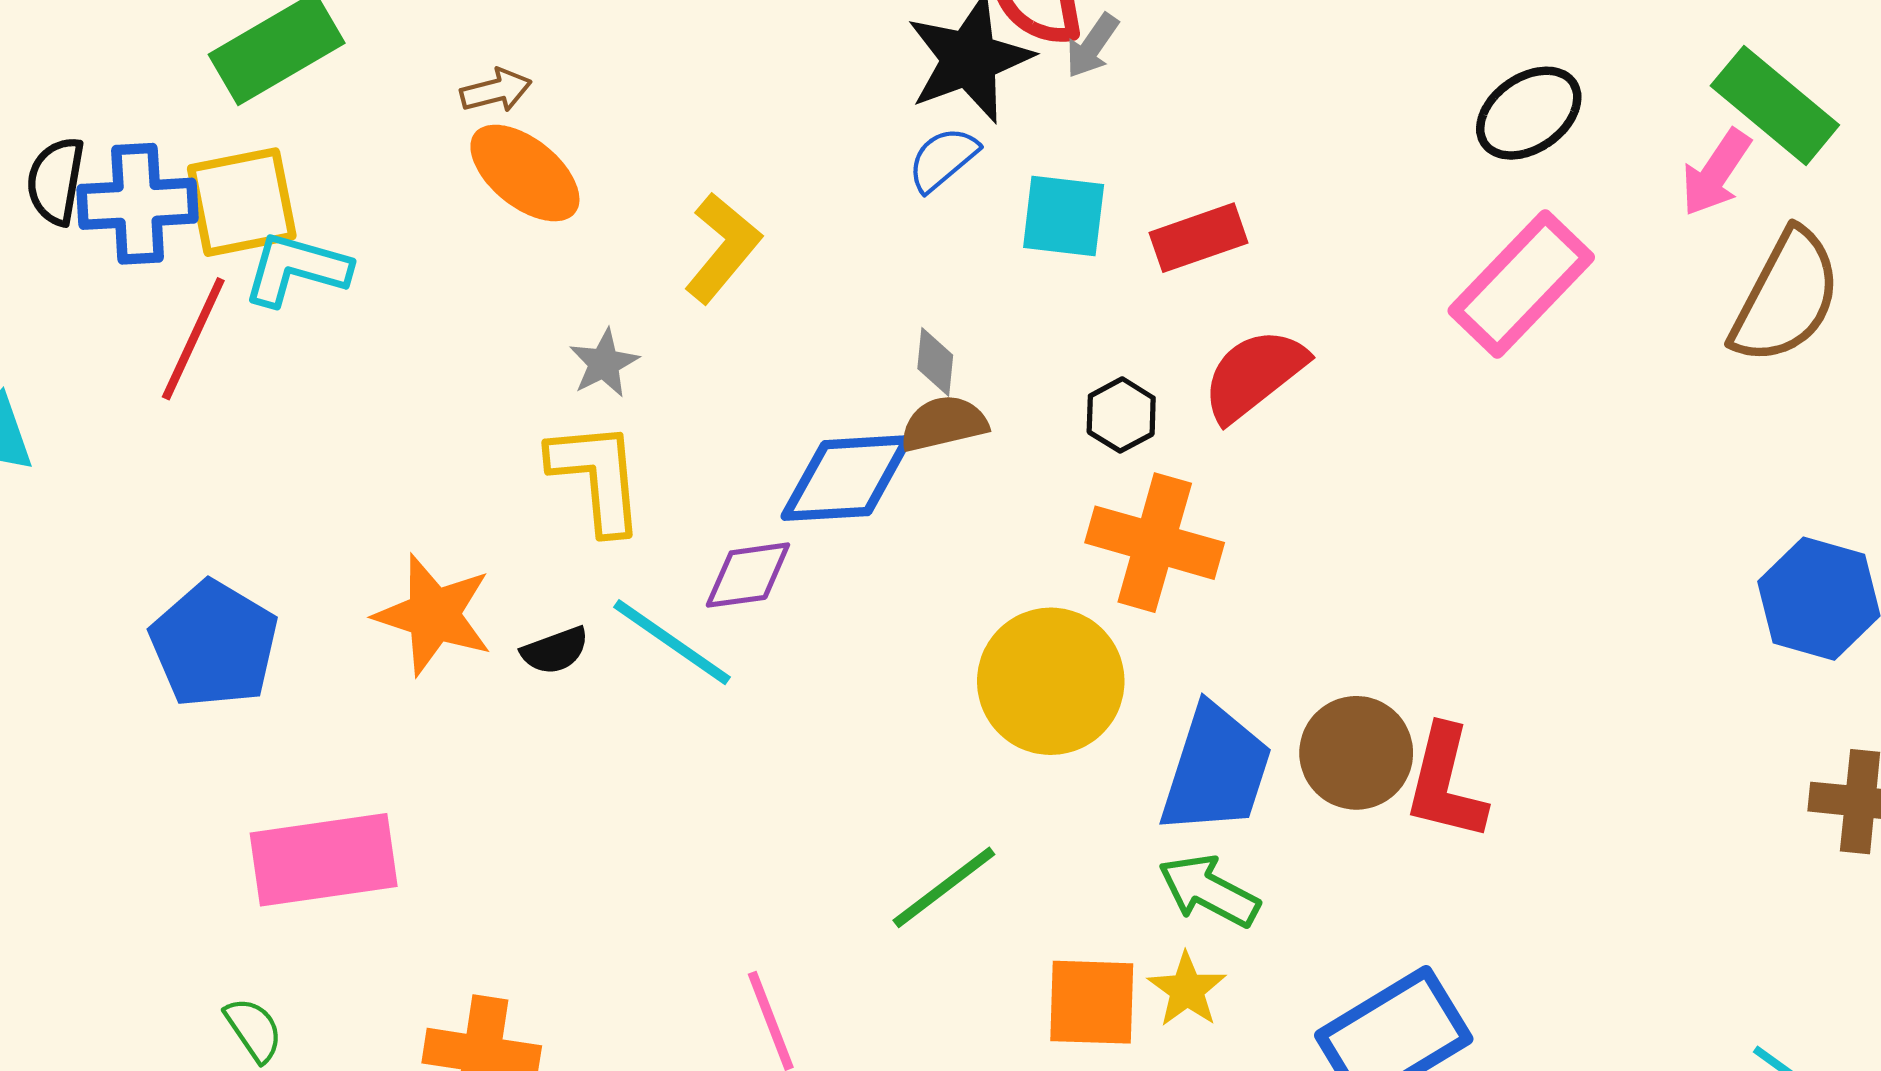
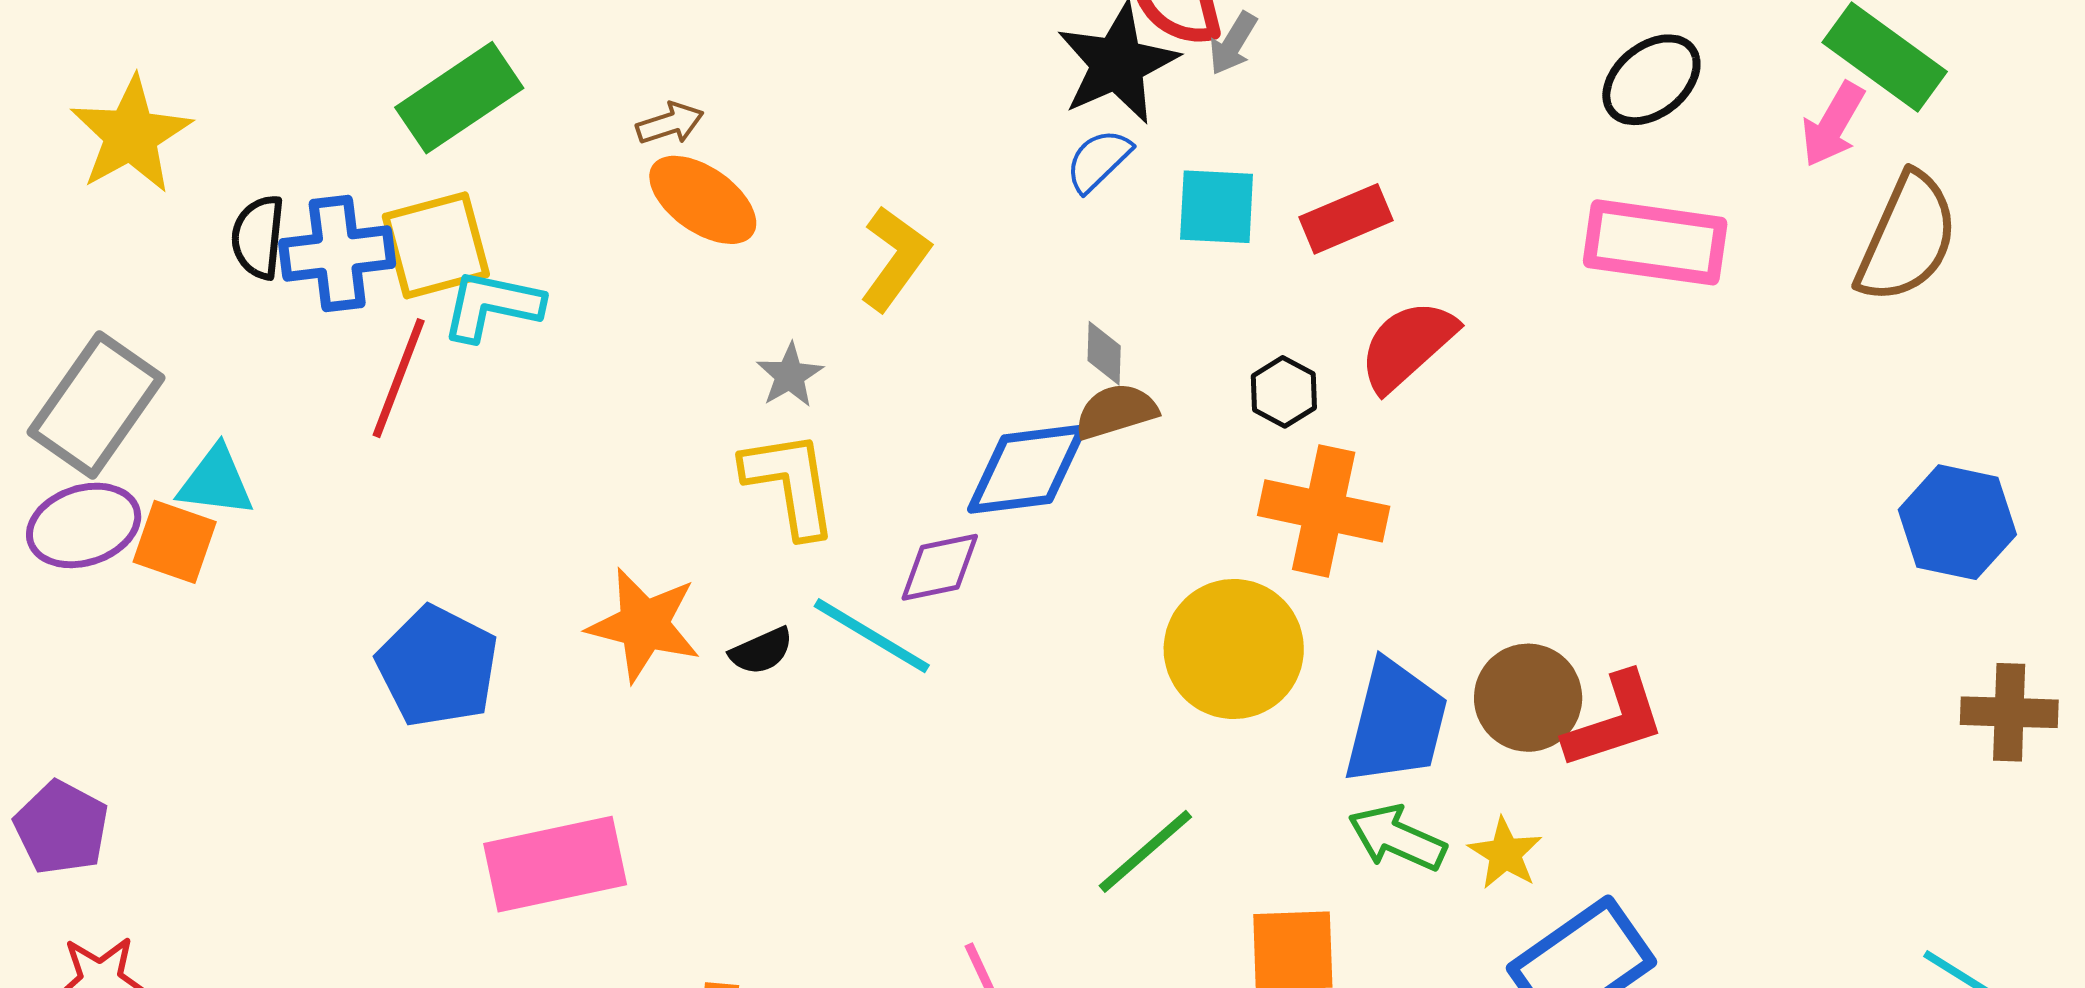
pink rectangle: (1521, 284) -> (1655, 242), turned 58
red L-shape: (1445, 783) -> (1615, 721), turned -118
yellow star: (1187, 990) -> (1505, 853), moved

